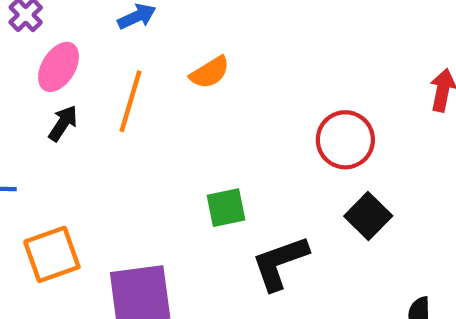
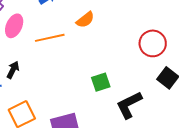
orange line: (131, 101) -> (50, 38), turned 68
black arrow: (63, 123) -> (13, 70), moved

